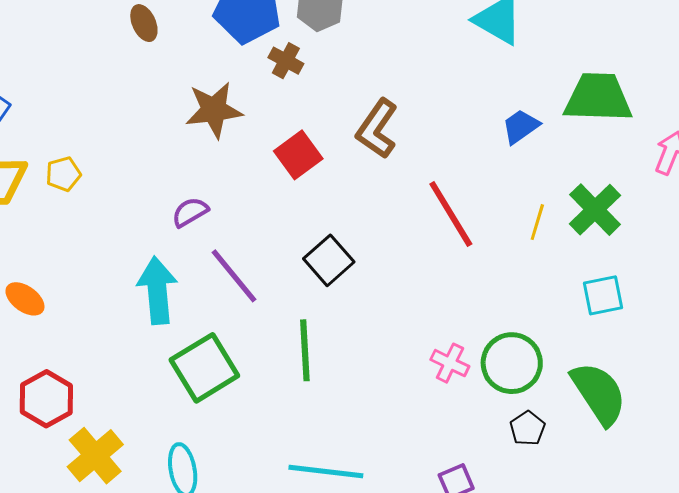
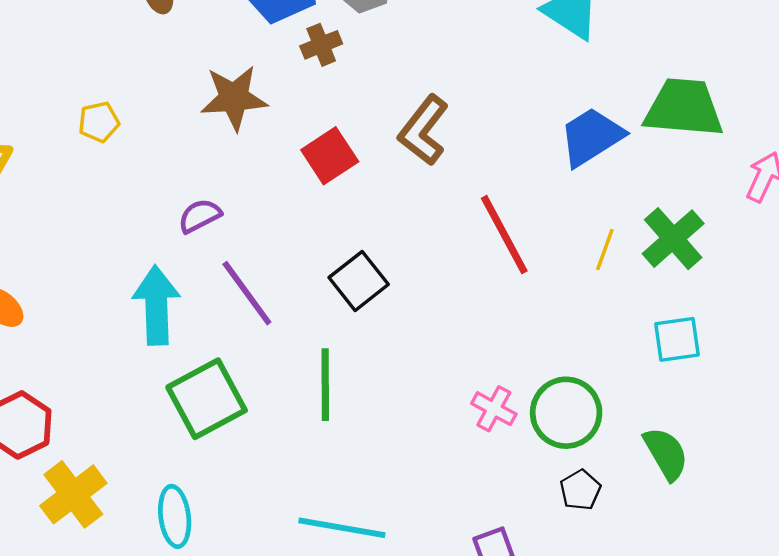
brown cross: (286, 61) -> (321, 45), turned 36
blue trapezoid: (521, 127) -> (591, 137), size x1.5
yellow pentagon: (63, 174) -> (99, 122), moved
green semicircle: (599, 393) -> (666, 454), size x0.7

